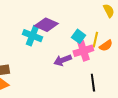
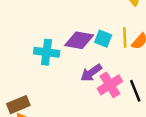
purple diamond: (46, 25) -> (79, 40), moved
pink cross: (83, 51) -> (110, 85), moved

